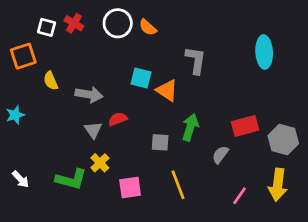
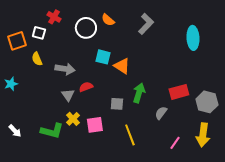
white circle: (118, 23) -> (86, 28), moved
white square: (47, 27) -> (39, 33), moved
gray L-shape: (196, 60) -> (146, 24), moved, turned 35
pink square: (130, 188) -> (95, 125), moved

